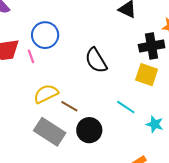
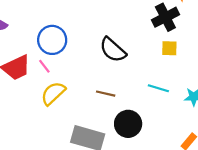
yellow square: (147, 75) -> (169, 48), size x0.7
yellow semicircle: (46, 94) -> (53, 93), moved
brown line: (69, 106) -> (106, 94), moved

